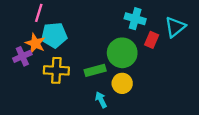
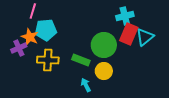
cyan cross: (135, 19) -> (125, 16), moved, turned -30
cyan triangle: (175, 27) -> (145, 37), moved
red rectangle: (152, 40) -> (129, 34), size x1.5
green rectangle: (95, 70) -> (81, 60), turned 36

